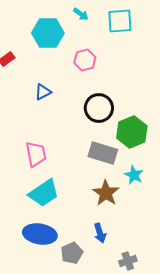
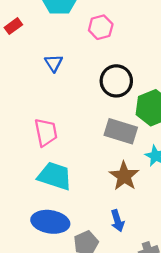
blue triangle: (43, 92) -> (54, 63), turned -36
cyan trapezoid: (44, 193) -> (55, 176), turned -128

